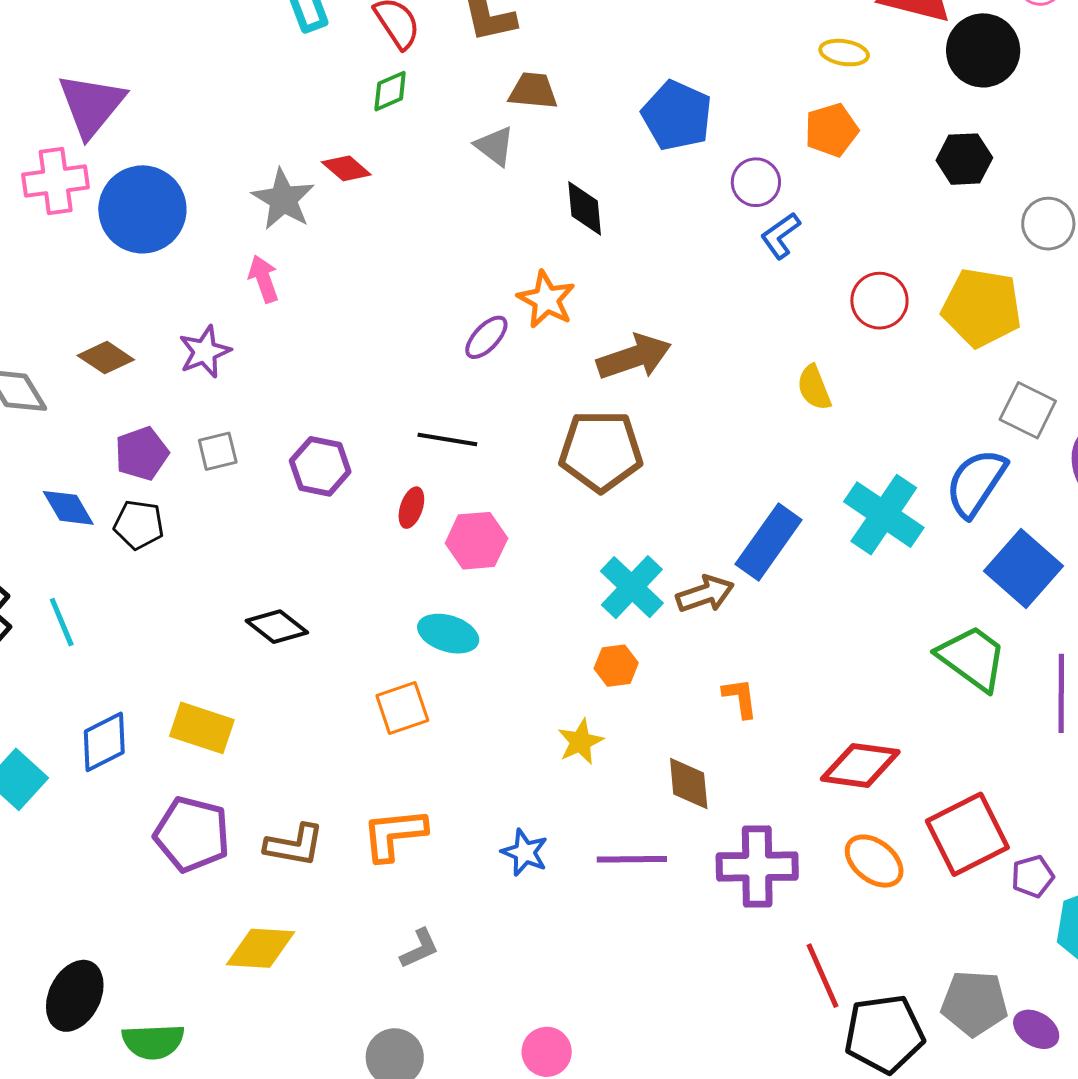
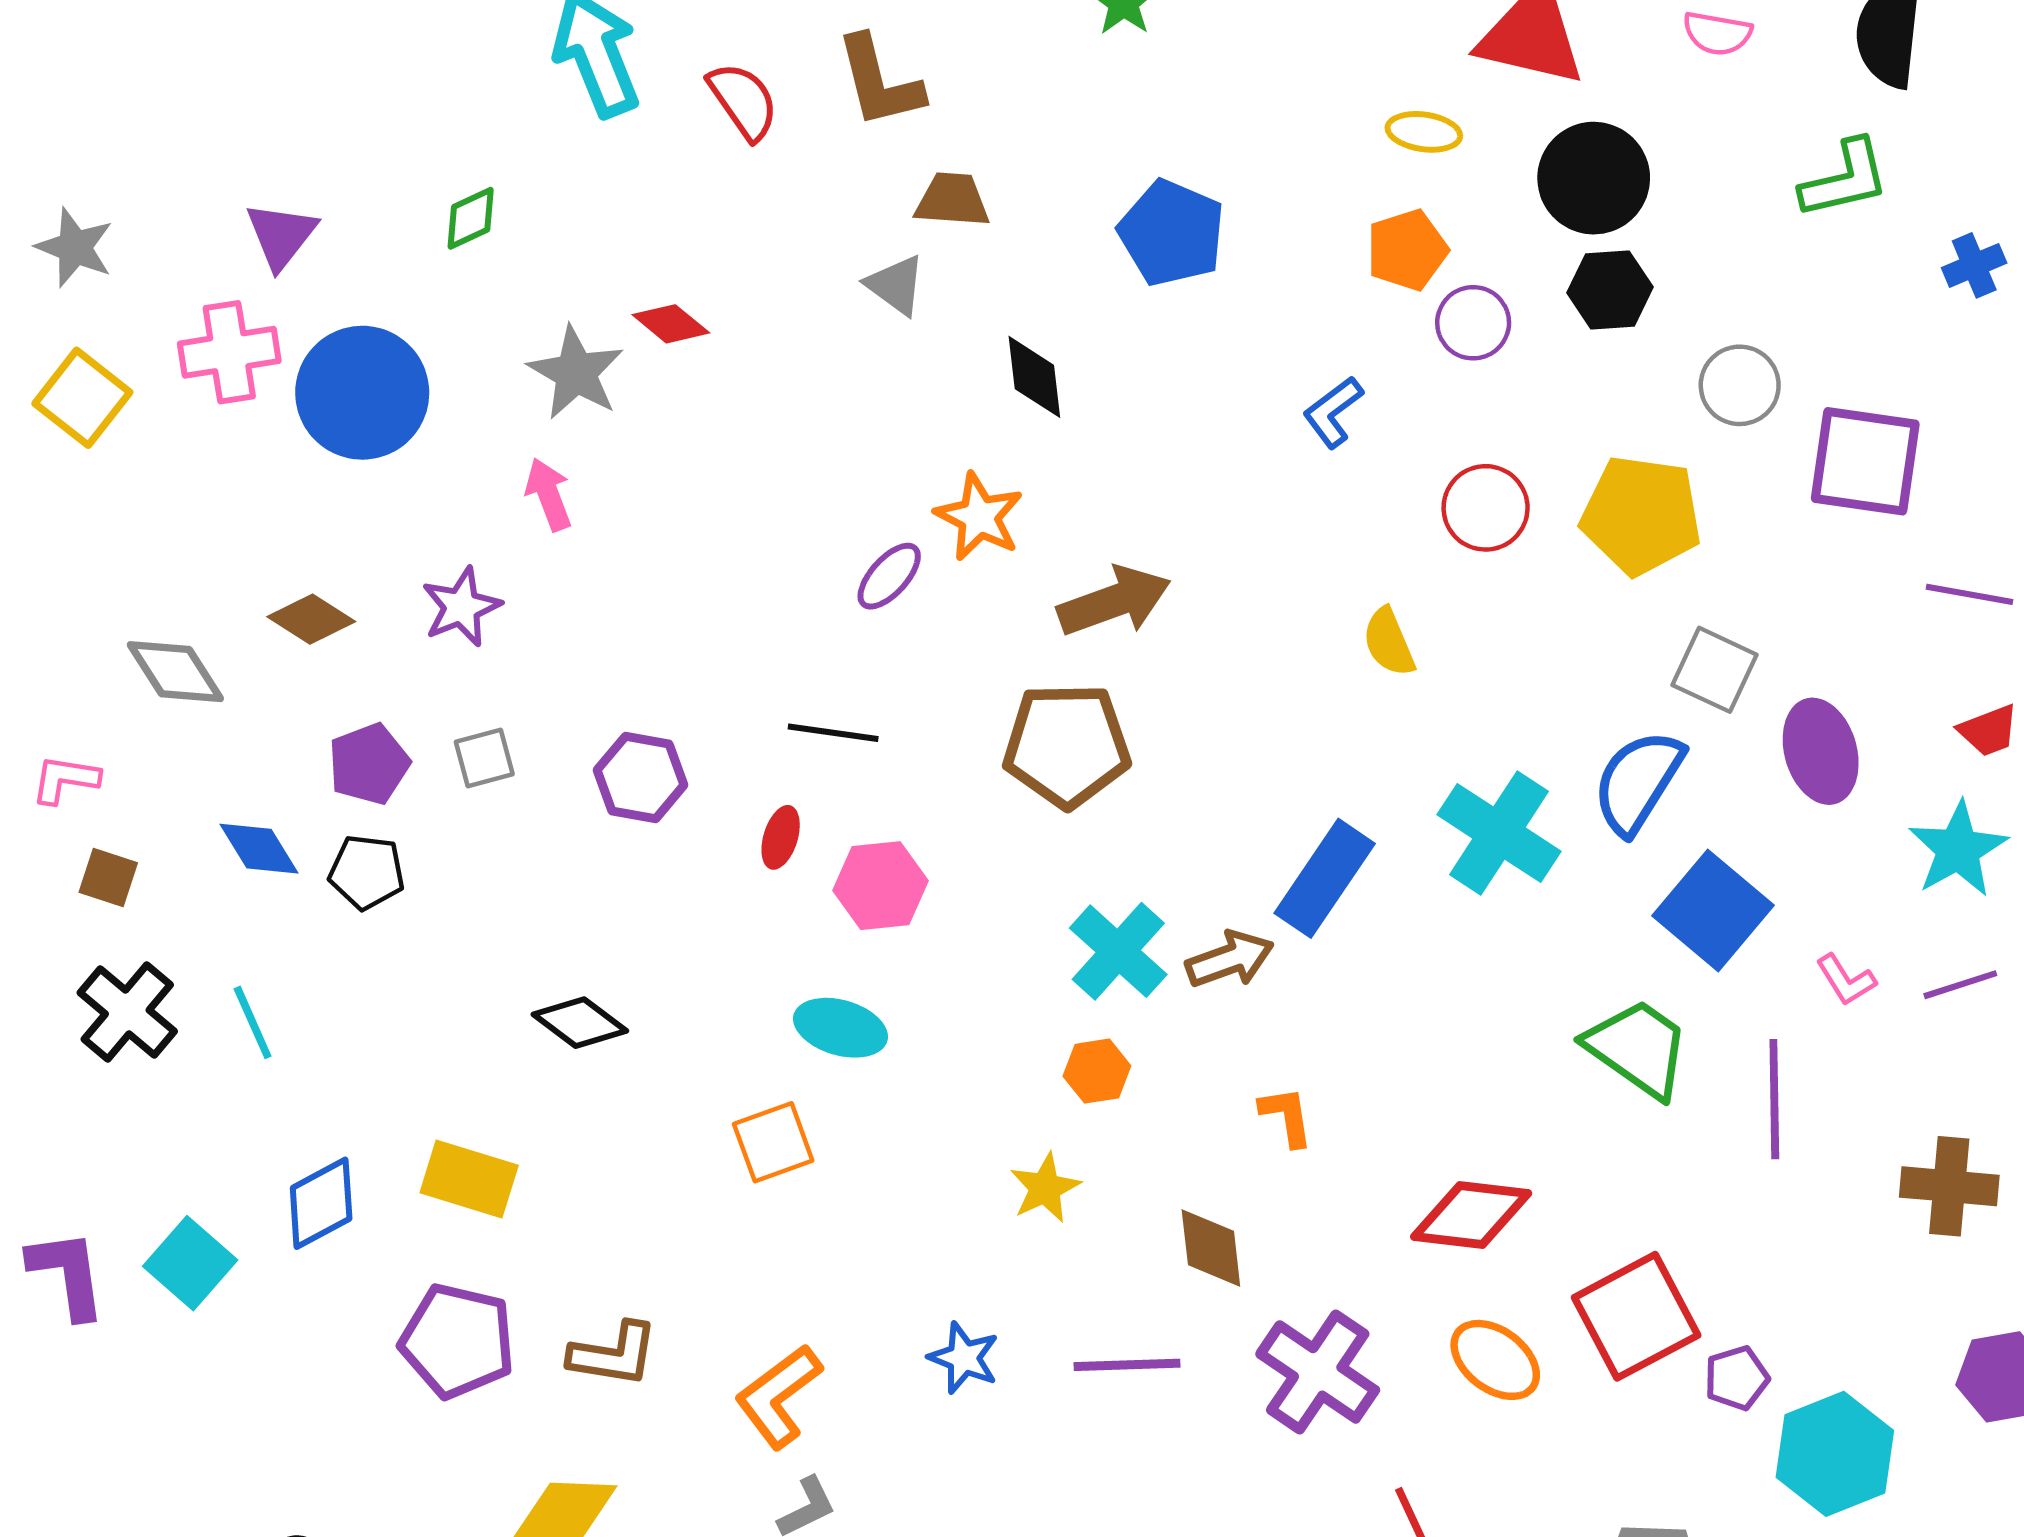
black circle: (983, 50) -> (1594, 178), moved
green diamond: (390, 91) -> (471, 218), moved
purple triangle: (91, 105) -> (281, 235), size x0.7
purple circle: (756, 182) -> (1473, 323), moved
orange L-shape: (394, 834) -> (778, 1396), moved, turned -30
purple cross: (757, 867) -> (1318, 1372), turned 36

